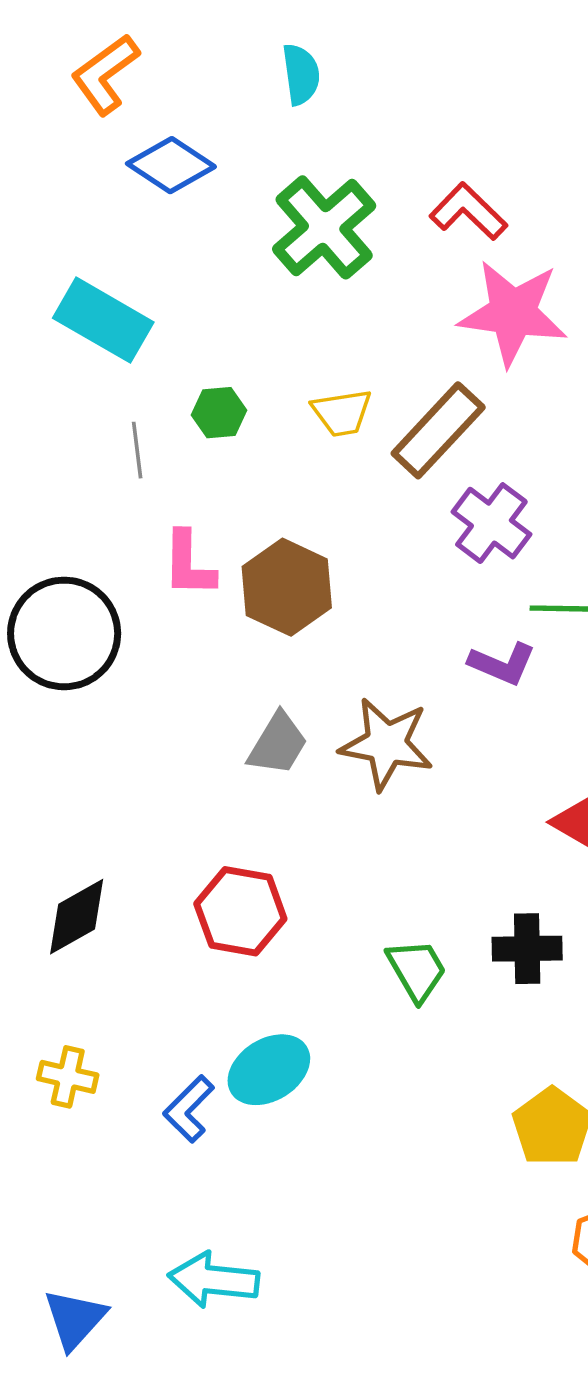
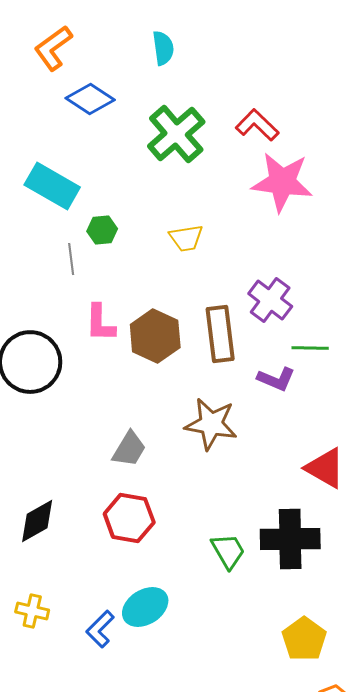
green hexagon: (219, 413) -> (102, 230), moved
brown rectangle: (438, 430) -> (220, 334), moved, turned -50
gray trapezoid: (278, 744) -> (129, 449), moved
black cross: (527, 949) -> (290, 539), size x1.5

